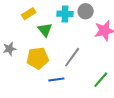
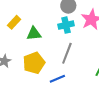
cyan cross: (65, 14) -> (66, 25), moved
green triangle: (45, 30) -> (34, 34), turned -42

